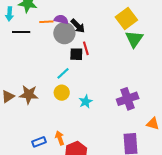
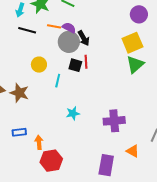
cyan line: (63, 73) -> (58, 81), turned -48
yellow circle: (62, 93) -> (39, 65), moved
blue rectangle: (39, 142) -> (19, 132), moved

